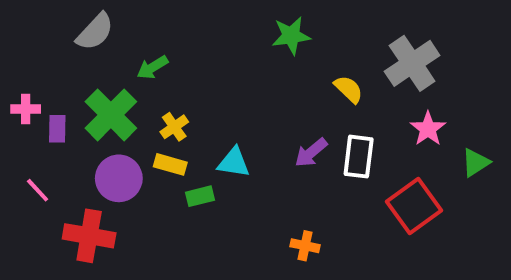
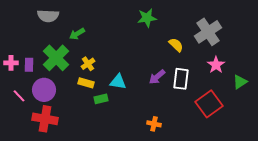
gray semicircle: (95, 32) -> (48, 16), turned 50
pink cross: (26, 109) -> (11, 63), moved
purple circle: (119, 178) -> (44, 90), moved

